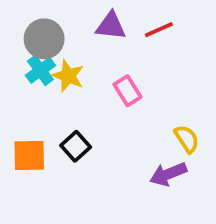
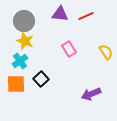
cyan cross: (40, 70) -> (20, 61), moved
yellow star: (68, 76) -> (25, 41), moved
yellow semicircle: (187, 139) -> (106, 52), moved

